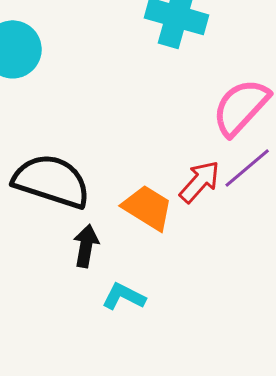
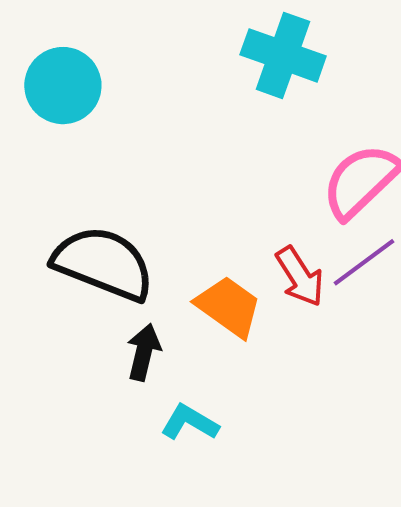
red arrow: (200, 182) -> (300, 277), turned 102

